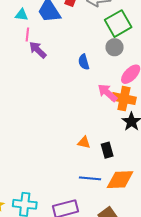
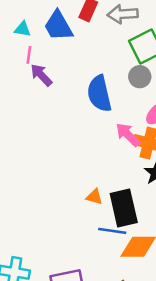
blue semicircle: (84, 62) -> (99, 94), size x1.8
black rectangle: (107, 150) -> (124, 208), size x1.8
blue line: (90, 178) -> (112, 231), moved

